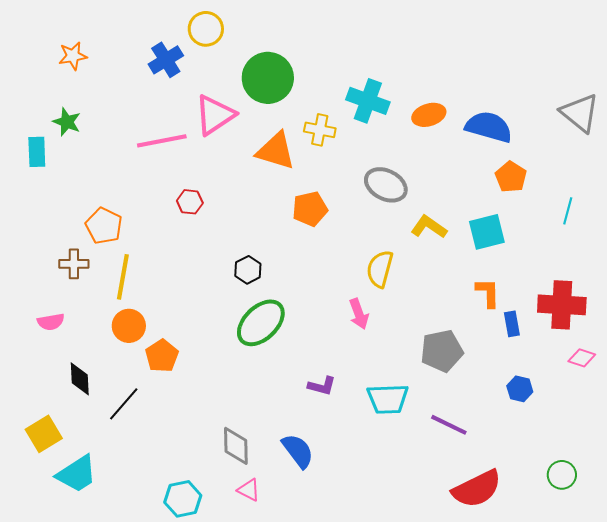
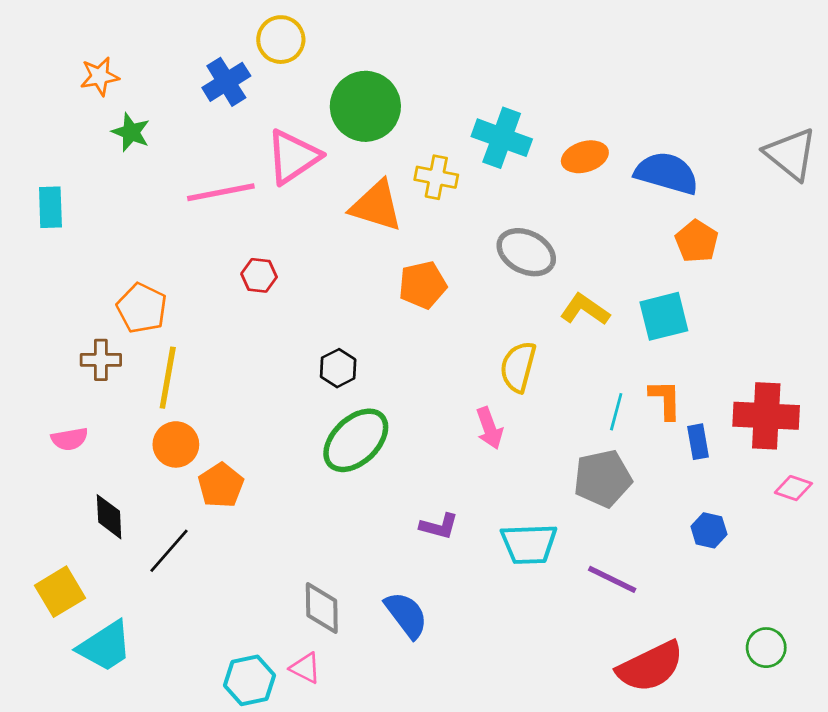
green star: (67, 122) -> (131, 132), moved
cyan line: (568, 211) -> (616, 412), moved
pink triangle: (249, 490) -> (305, 668), moved

